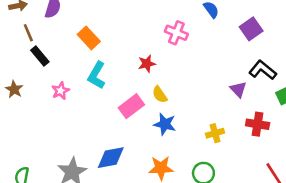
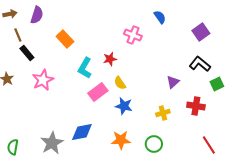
purple square: (251, 29) -> (201, 32), moved
cyan L-shape: (97, 75) -> (85, 68), moved
purple triangle: (238, 89) -> (173, 82), moved, turned 32
pink star: (61, 91) -> (43, 80), size x1.5

